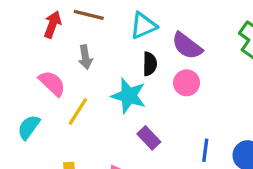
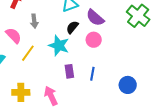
black semicircle: (150, 64) -> (72, 27), turned -144
purple rectangle: (149, 138) -> (69, 71), turned 32
blue line: (205, 150) -> (92, 74), moved

